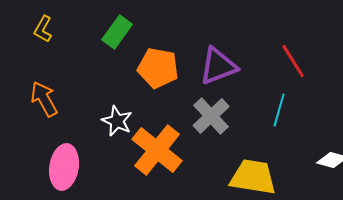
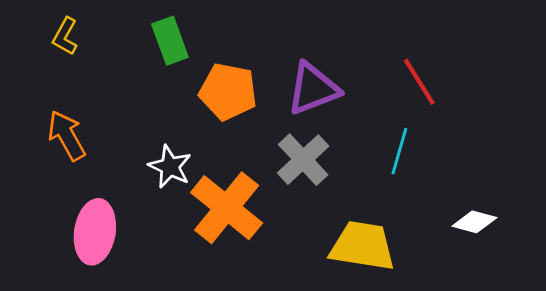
green rectangle: (117, 32) -> (170, 41), turned -56

